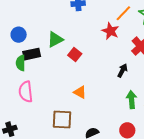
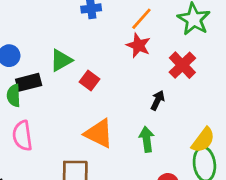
orange line: (123, 13) -> (141, 19), moved
orange triangle: (80, 92) -> (99, 133), size x1.6
green arrow: (131, 100) -> (147, 139), moved

